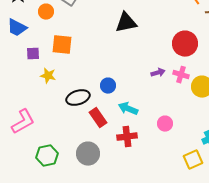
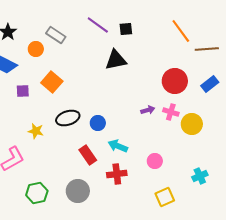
orange square: (62, 45) -> (52, 82), turned 35
yellow star: (48, 76) -> (36, 131), moved
black ellipse: (78, 98) -> (68, 118), moved
yellow square: (193, 160) -> (165, 197), moved

